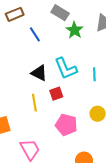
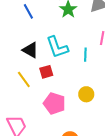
yellow line: (34, 103) -> (24, 79), turned -30

